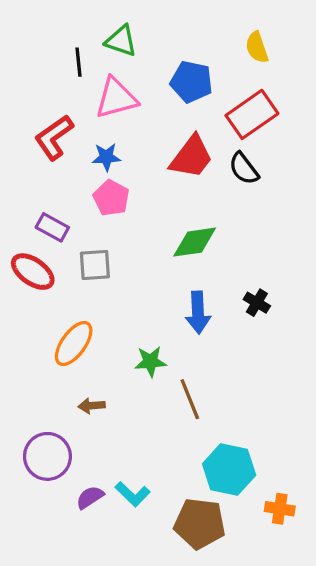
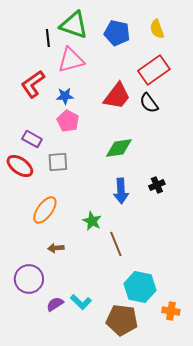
green triangle: (121, 41) -> (74, 25), size x1.4
blue pentagon: (191, 82) -> (117, 33), moved
black cross: (257, 303) -> (157, 185), turned 35
green star: (151, 362) -> (92, 221), turned 30

